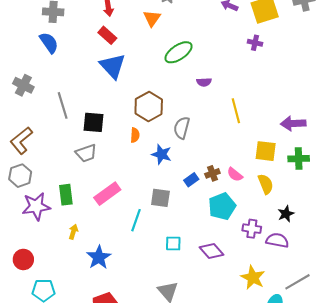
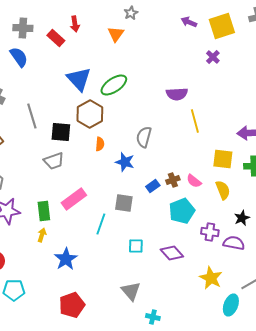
red rectangle: (107, 35) -> (56, 38), moved
purple cross: (255, 43) -> (213, 57), turned 32
green ellipse: (178, 52) -> (114, 85), moved
purple semicircle: (204, 82) -> (177, 94), moved, size x1.5
brown hexagon: (149, 106) -> (90, 114), moved
green rectangle: (66, 195) -> (44, 211), moved

